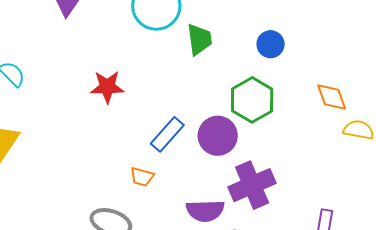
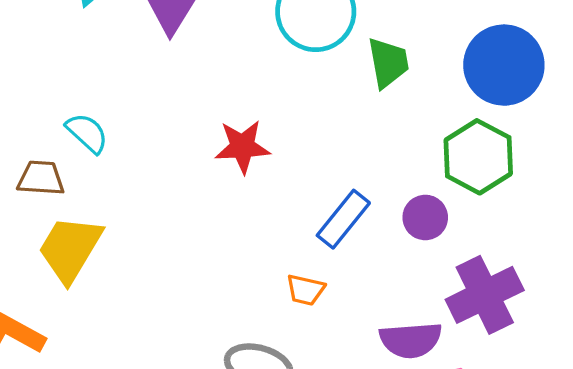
blue circle: (271, 44) -> (504, 65), size x1.8
purple circle: (218, 136) -> (425, 217), size x0.7

